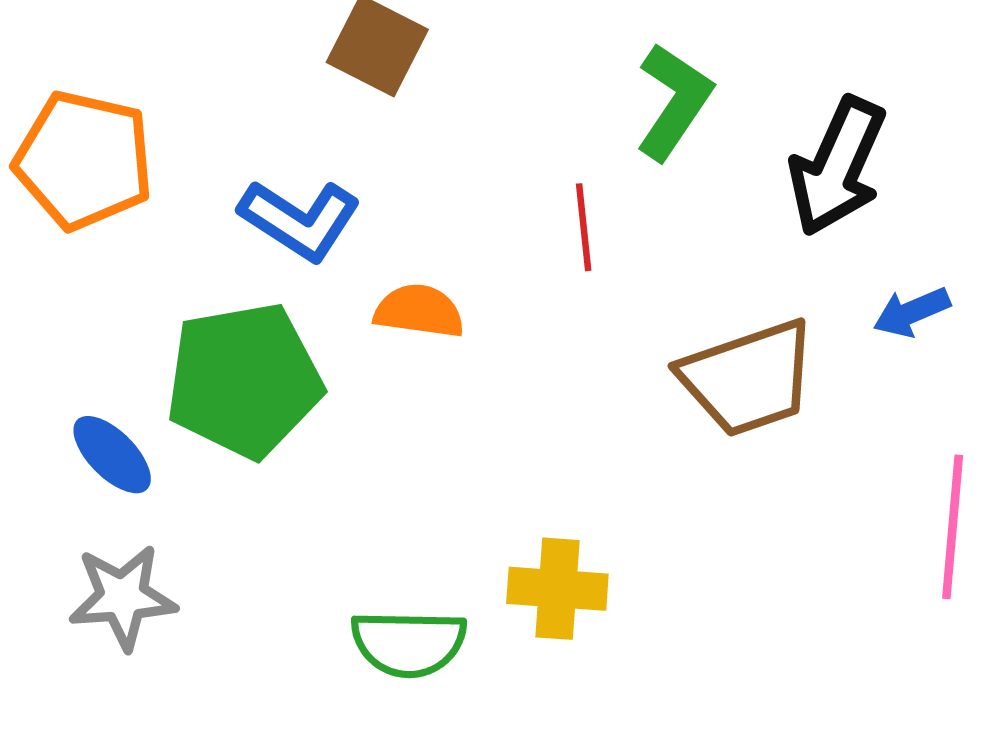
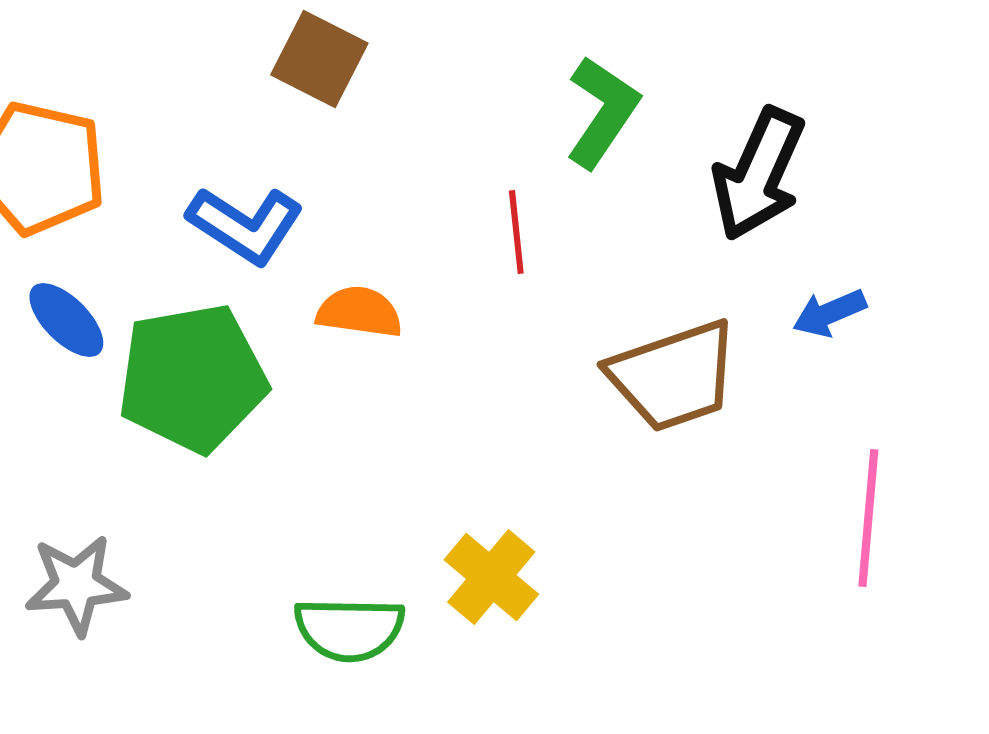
blue ellipse: (112, 455) -> (66, 320), moved
yellow cross: (557, 589) -> (491, 577), turned 36

